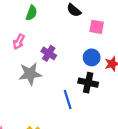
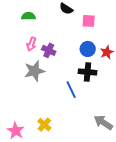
green semicircle: (31, 13) -> (28, 16), turned -104
pink arrow: (19, 42) -> (31, 44), moved

